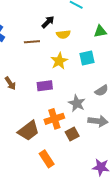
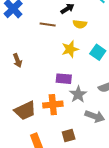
cyan square: (87, 58) -> (98, 52), turned 35
purple rectangle: (45, 86) -> (64, 79), moved
brown square: (72, 134) -> (69, 136), moved

